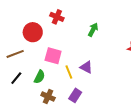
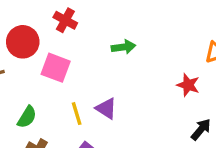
green arrow: (93, 30) -> (123, 47), turned 48
pink square: (53, 56) -> (56, 68), moved

